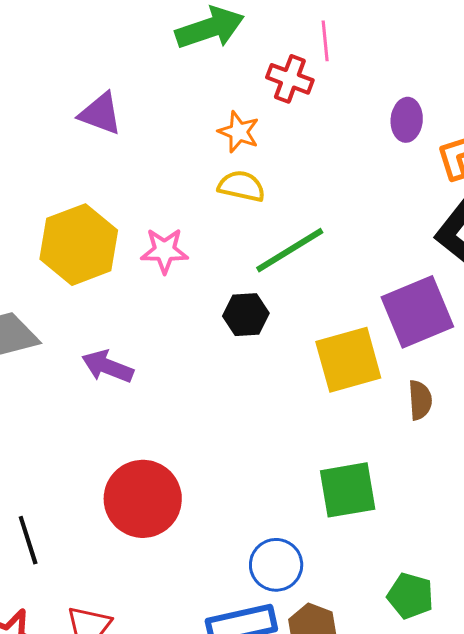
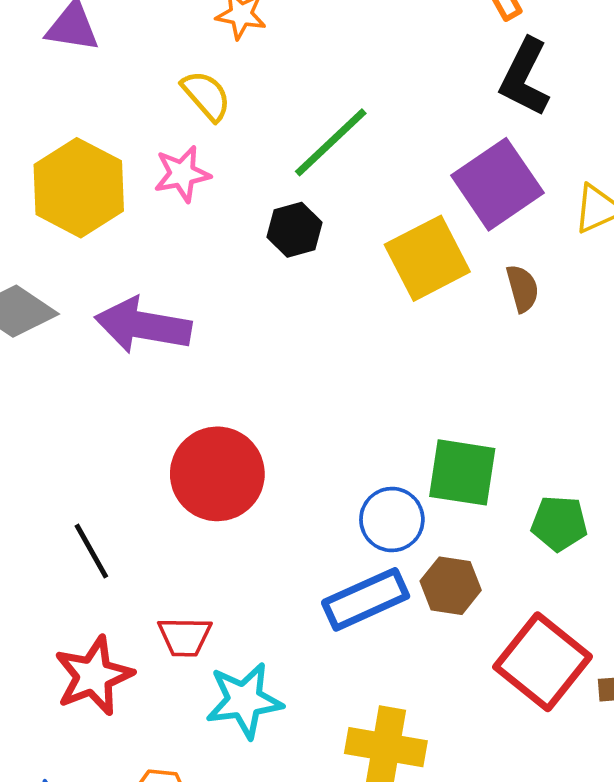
yellow semicircle: (241, 186) -> (206, 96), moved, turned 48
purple arrow: (108, 367) -> (143, 325), size x1.5
green square: (348, 490) -> (462, 472), moved, turned 30

